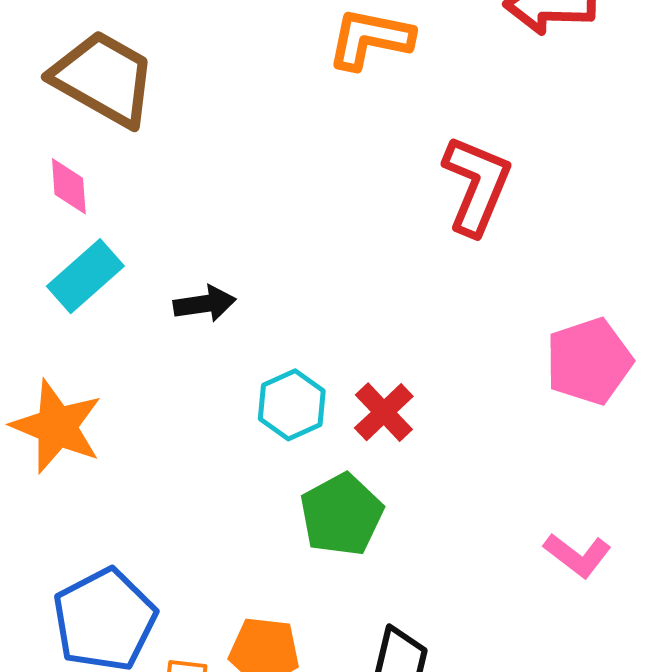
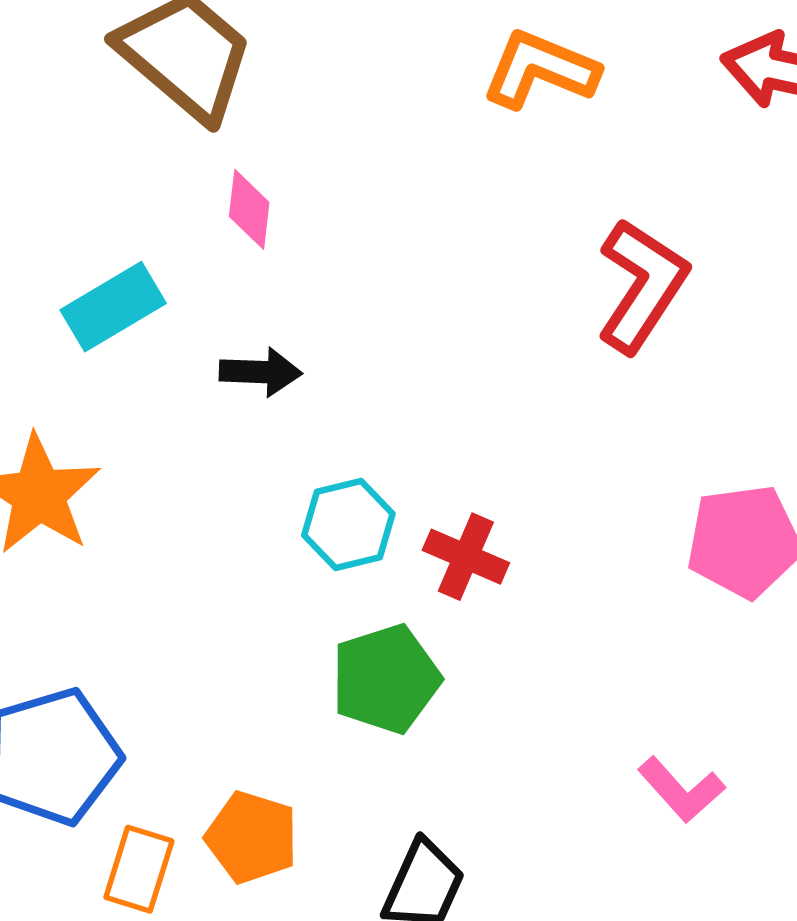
pink diamond: (69, 186) -> (249, 209), moved
red cross: (384, 412) -> (466, 557), turned -34

